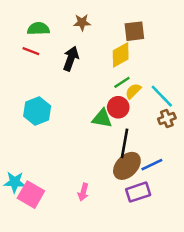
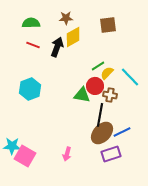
red line: (31, 51) -> (33, 45), moved
yellow diamond: (121, 55) -> (73, 37), moved
brown cross: (167, 118) -> (110, 95), moved, turned 32

